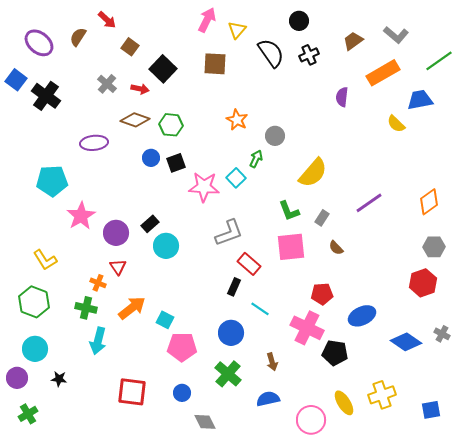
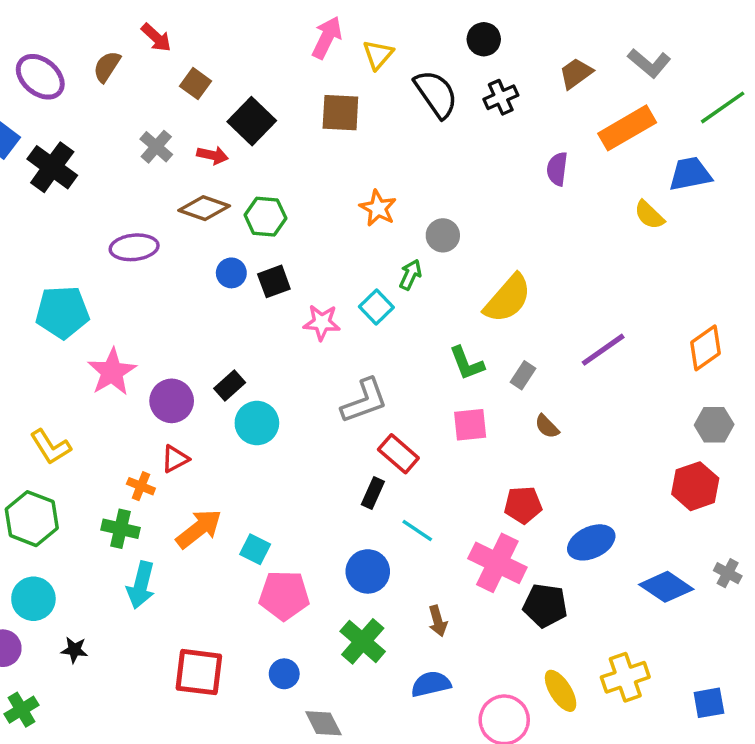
pink star: (204, 187) -> (322, 322), size x0.7
pink square: (291, 247) -> (470, 425), size x0.7
red triangle: (118, 267) -> (175, 459), turned 36

